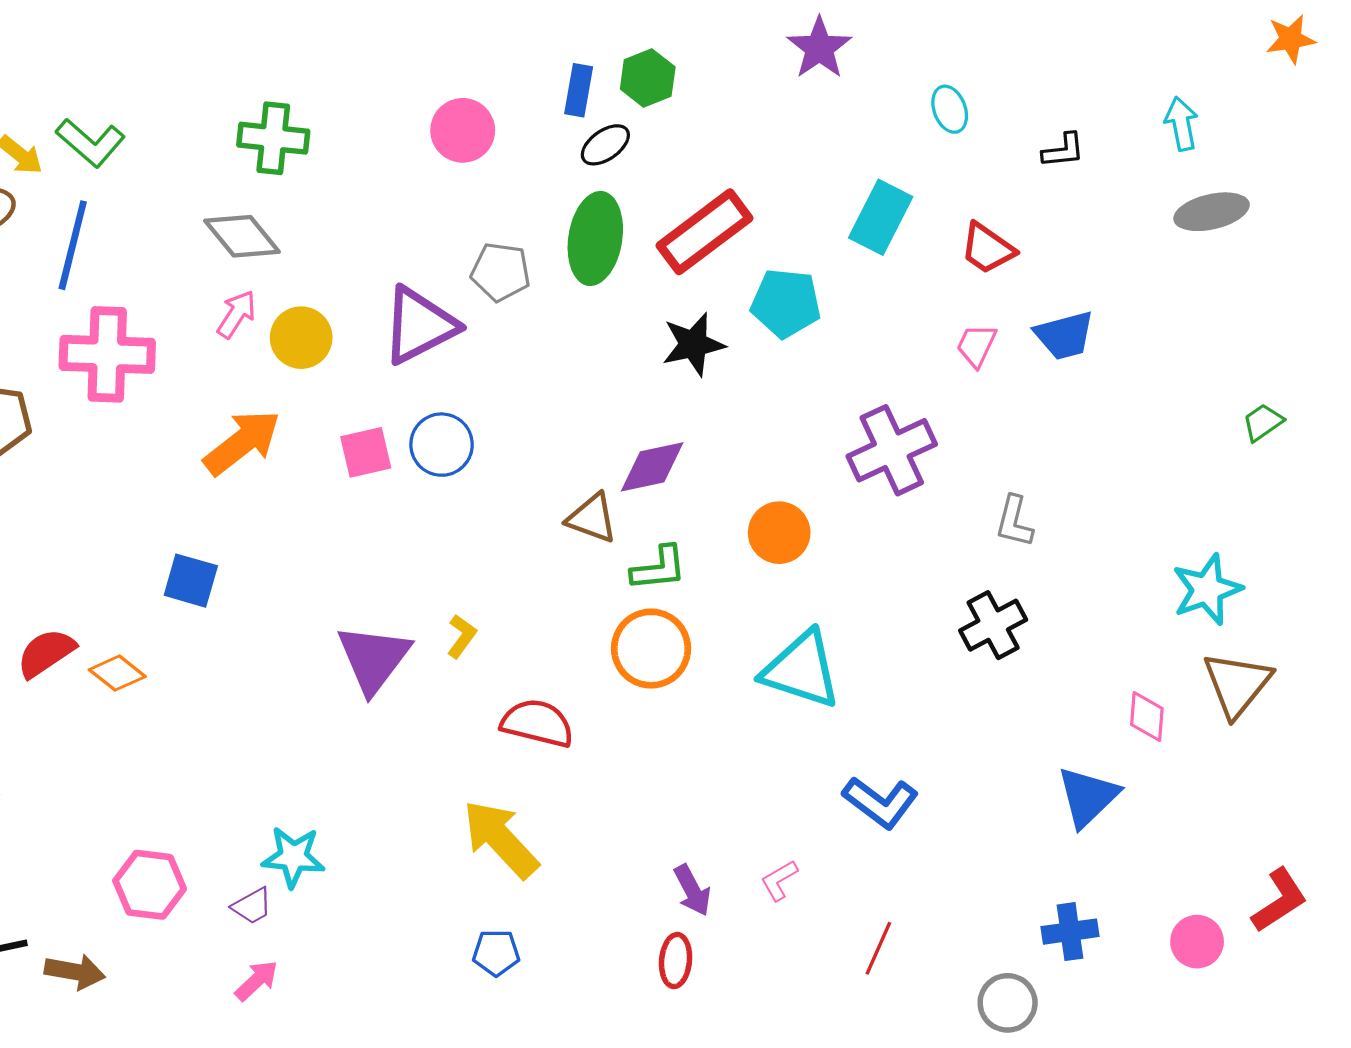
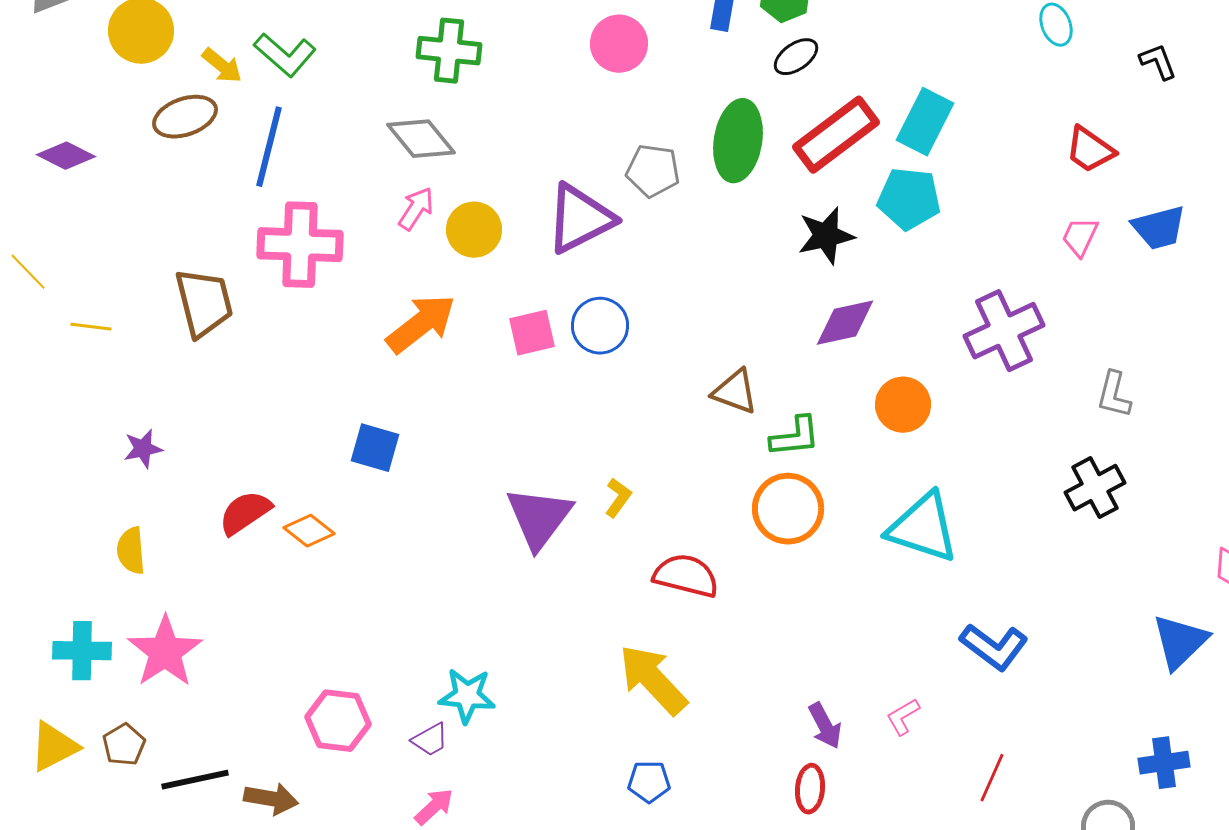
black ellipse: (605, 145) -> (796, 57), moved
black L-shape: (1063, 150) -> (1158, 62), turned -105
cyan rectangle: (881, 217) -> (925, 122), moved
purple diamond: (652, 467) -> (845, 323), moved

